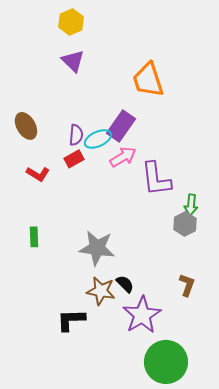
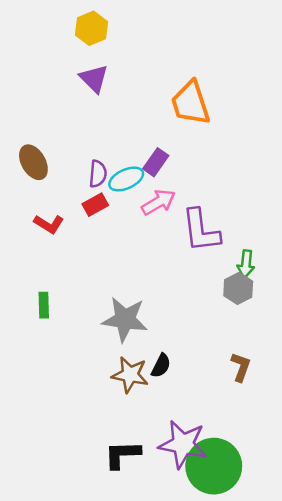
purple rectangle: (121, 126) -> (156, 162), size x0.7
black semicircle: (125, 284) -> (161, 366), turned 72
purple star: (142, 315) -> (183, 444), moved, turned -30
black L-shape: (71, 320) -> (122, 455), moved

